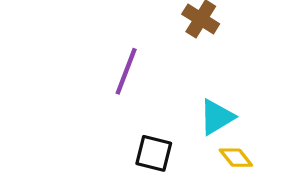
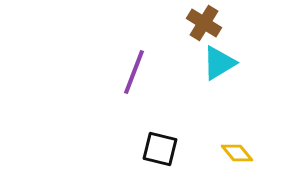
cyan triangle: (217, 117) -> (219, 63), moved

